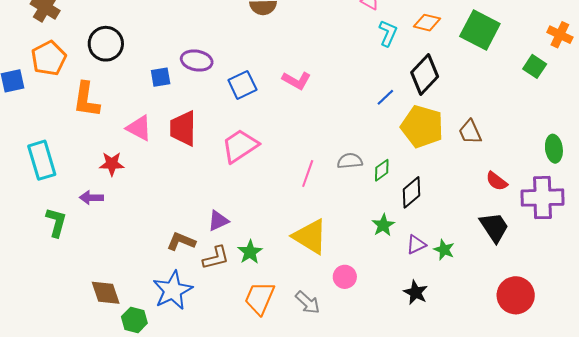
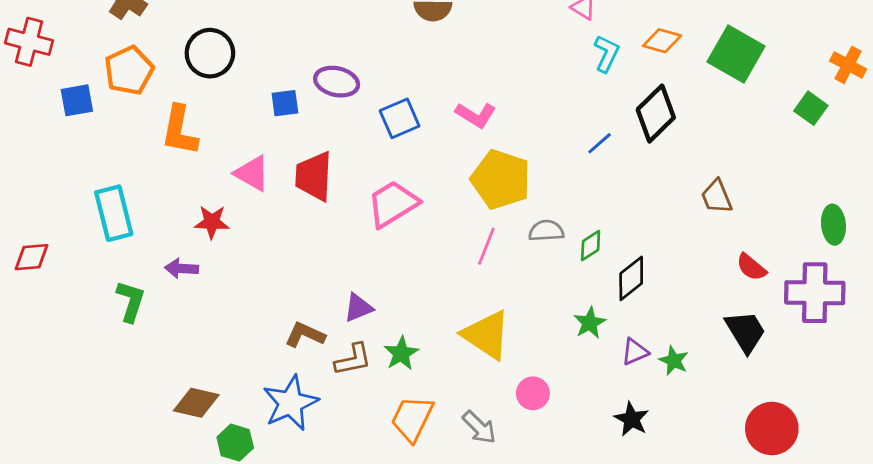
yellow pentagon: (422, 126) -> (501, 179), moved
brown diamond: (106, 293) -> (196, 403), turned -60

